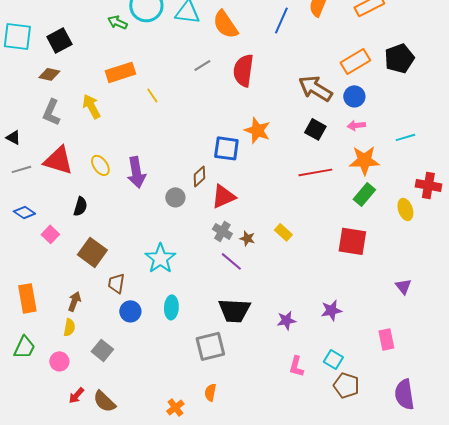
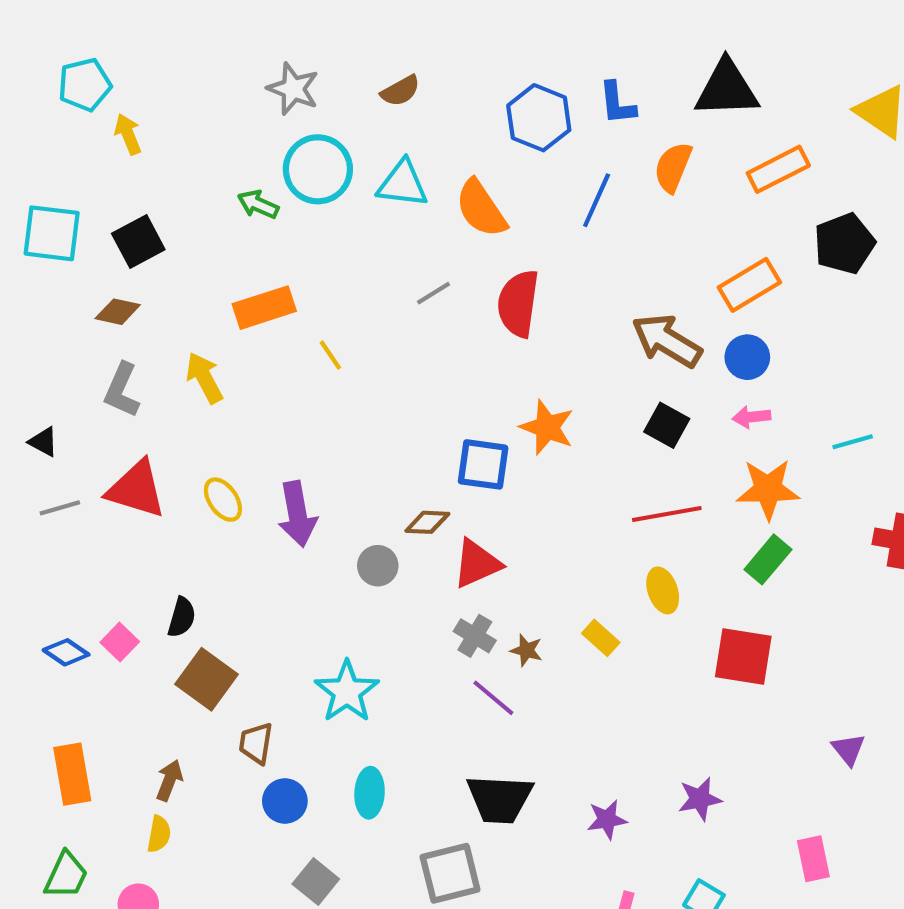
black pentagon: (399, 58) -> (844, 244), moved
brown diamond: (199, 176) -> (427, 522), turned 45
black semicircle: (80, 206) -> (182, 617), moved
yellow ellipse: (405, 209) -> (663, 590), moved
blue diamond: (24, 212) -> (66, 652), moved
gray square: (102, 350) -> (316, 882), moved

